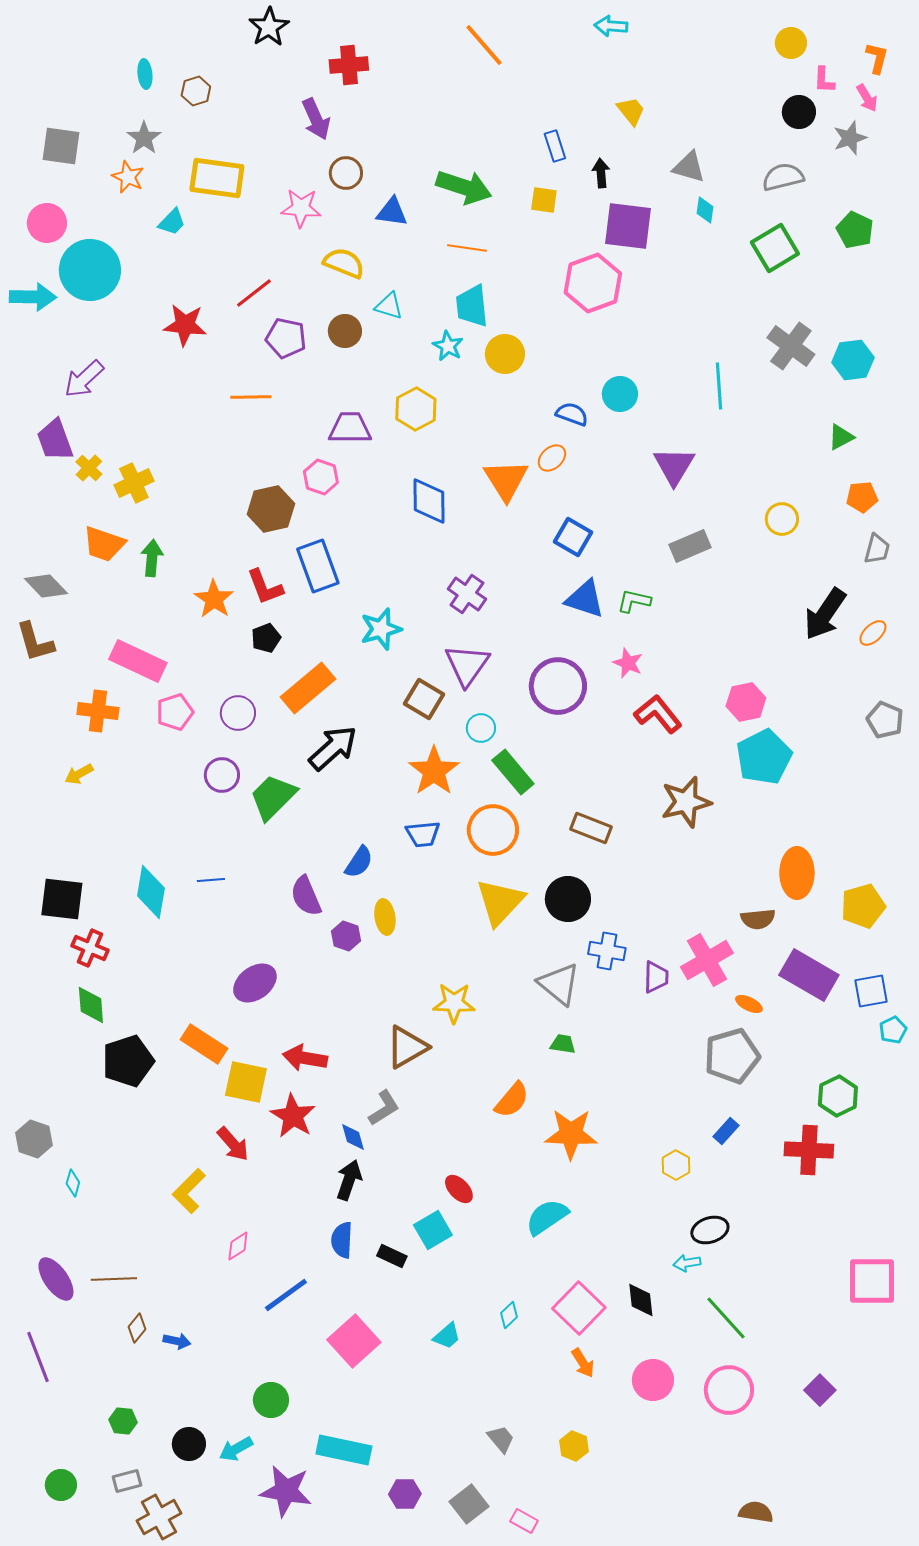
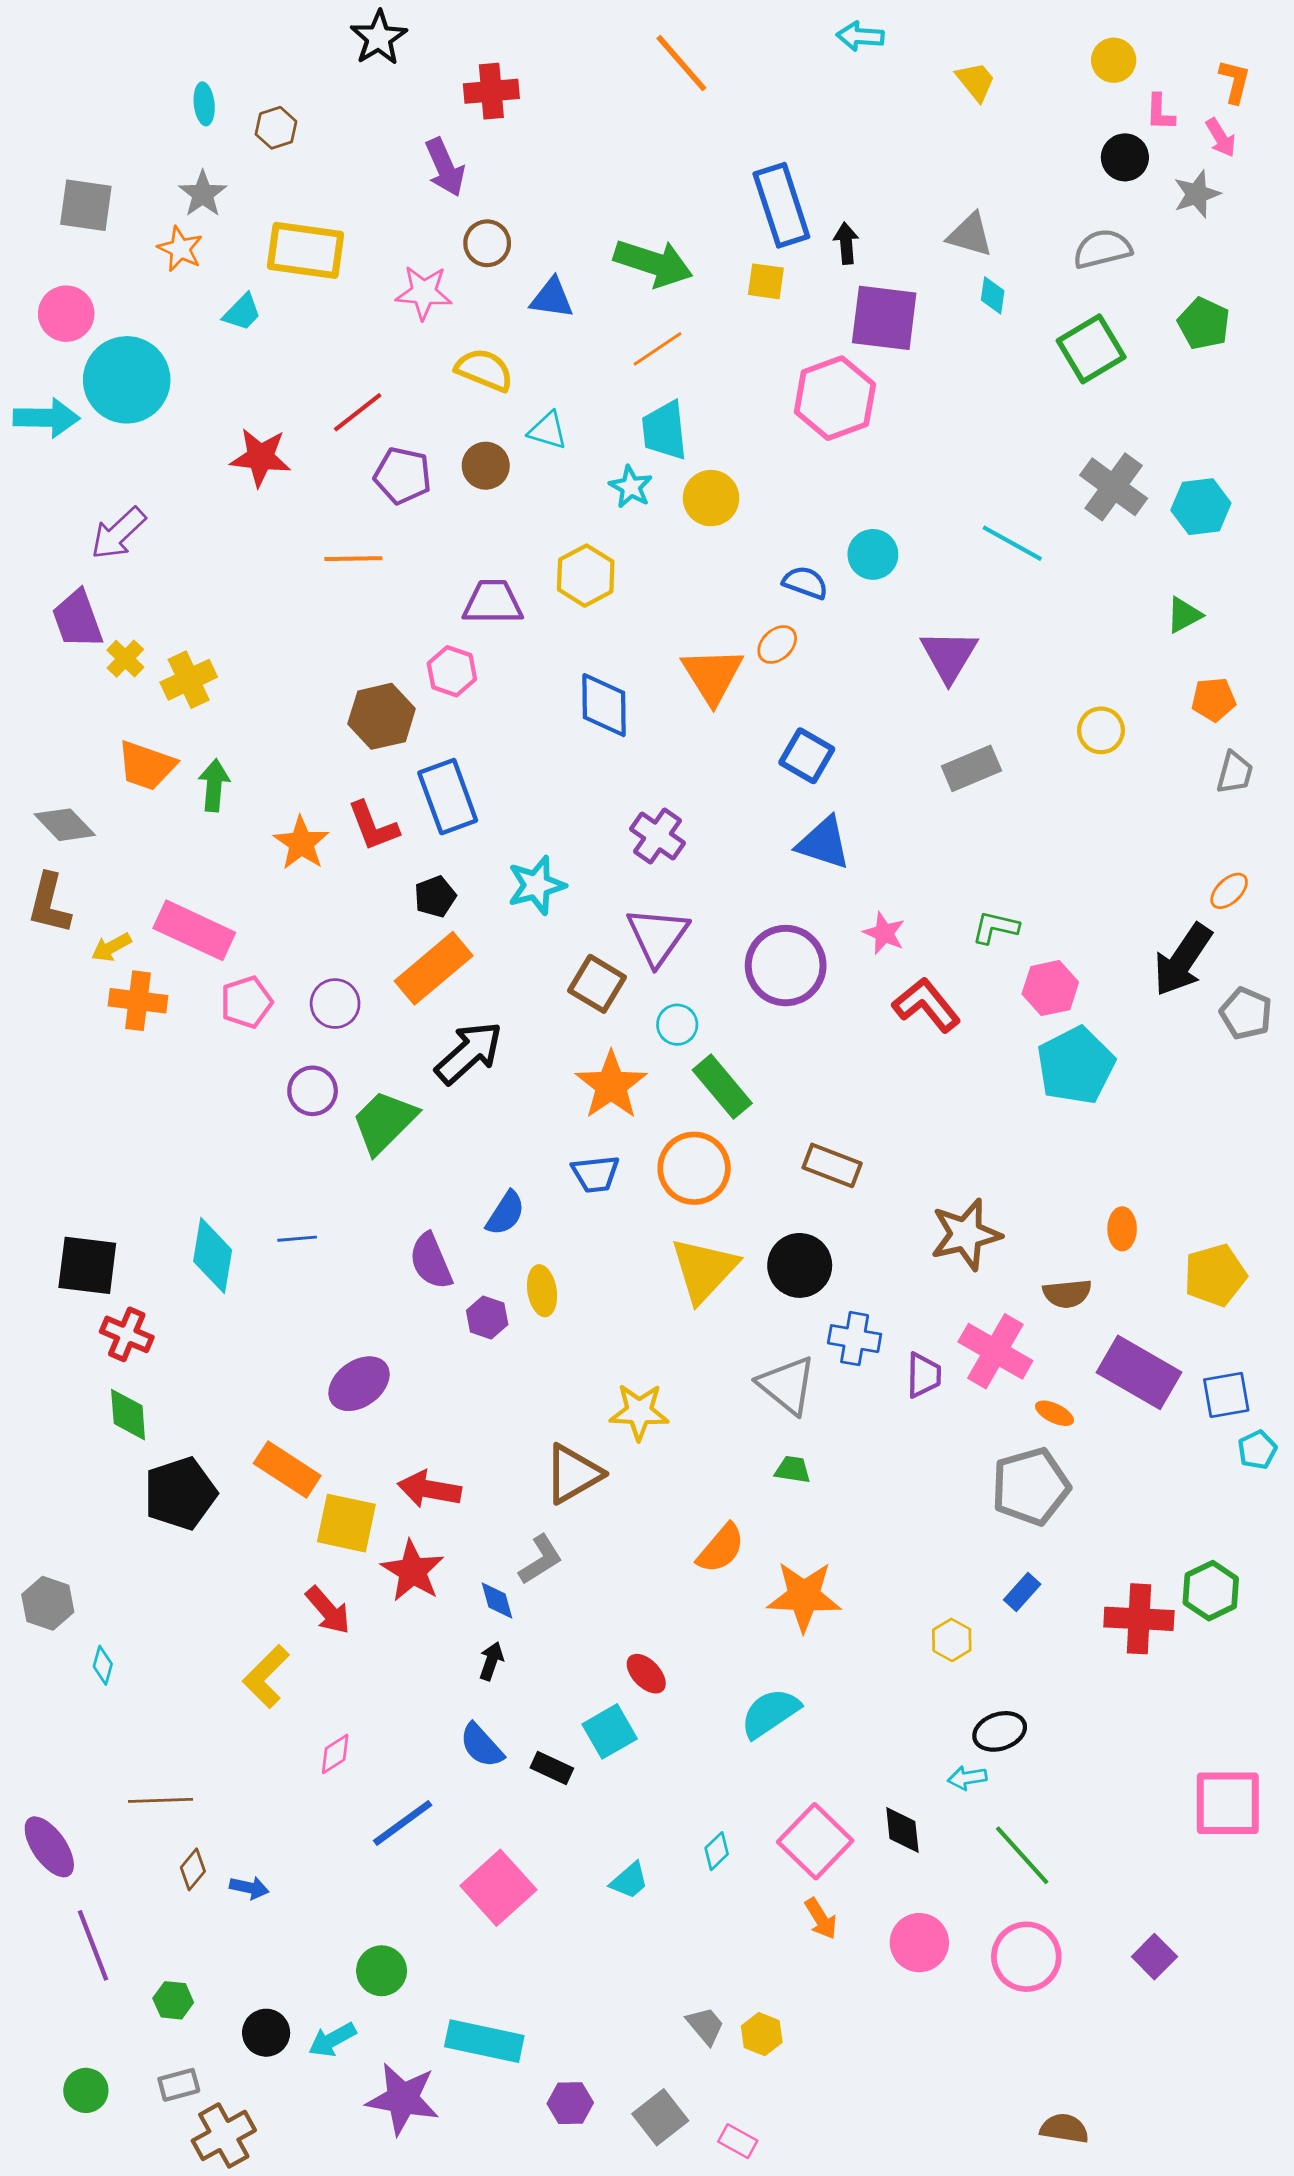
yellow trapezoid: (631, 111) -> (976, 81), moved
blue rectangle: (555, 146) -> (781, 205), size x1.8
orange line: (467, 248) -> (657, 349), turned -42
cyan line: (719, 386) -> (1012, 543), turned -57
green L-shape: (634, 601) -> (995, 927), moved
black arrow: (825, 614) -> (1183, 960), moved
black pentagon: (266, 638) -> (435, 897), moved
brown L-shape: (35, 642) -> (49, 904), turned 30
yellow arrow: (79, 774) -> (111, 947), moved
brown star: (686, 802) -> (966, 1234), moved
orange ellipse: (797, 873) -> (1122, 1229), size x0.6
pink cross: (707, 960) -> (995, 1351), turned -30
green hexagon: (838, 1096) -> (1211, 1591), moved
black arrow: (349, 1180) -> (491, 1661), size x0.7
blue semicircle: (342, 1240) -> (482, 1745), turned -45
purple ellipse: (56, 1279) -> (49, 1847), moved
purple line: (38, 1357) -> (93, 1945), moved
yellow hexagon: (574, 1446) -> (762, 2034), moved

